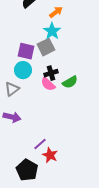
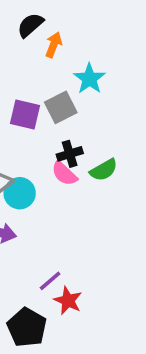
orange arrow: (56, 12) -> (54, 45), moved, turned -32
cyan star: (52, 31) -> (89, 79), moved
cyan circle: (23, 70) -> (20, 193), moved

